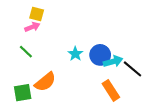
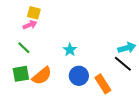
blue circle: (100, 55) -> (79, 76), moved
cyan arrow: (113, 61) -> (127, 48), moved
green square: (23, 93) -> (21, 74), moved

